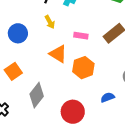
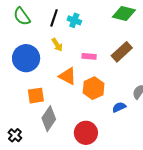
blue circle: (18, 33) -> (26, 58), size x1.4
orange square: (13, 71) -> (36, 96), moved, turned 30
blue semicircle: (108, 97) -> (119, 107), moved

